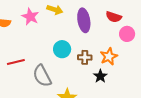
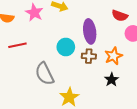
purple ellipse: (84, 20) -> (90, 31), moved
red line: (16, 62) -> (17, 45), moved
black star: (100, 76) -> (112, 80), moved

